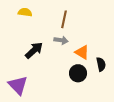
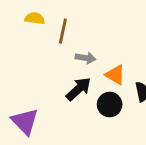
brown line: (64, 19) -> (63, 31), moved
black arrow: (34, 50) -> (79, 89), moved

